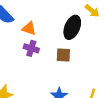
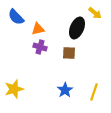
orange triangle: (29, 28) -> (38, 29), turned -32

